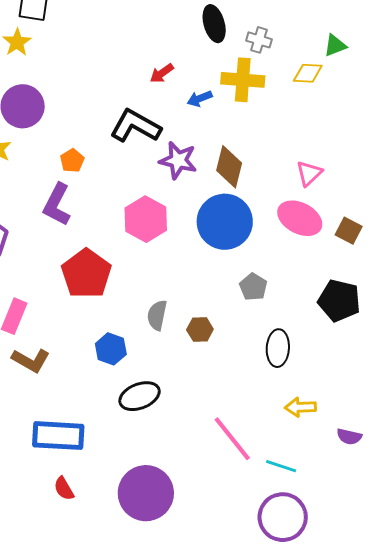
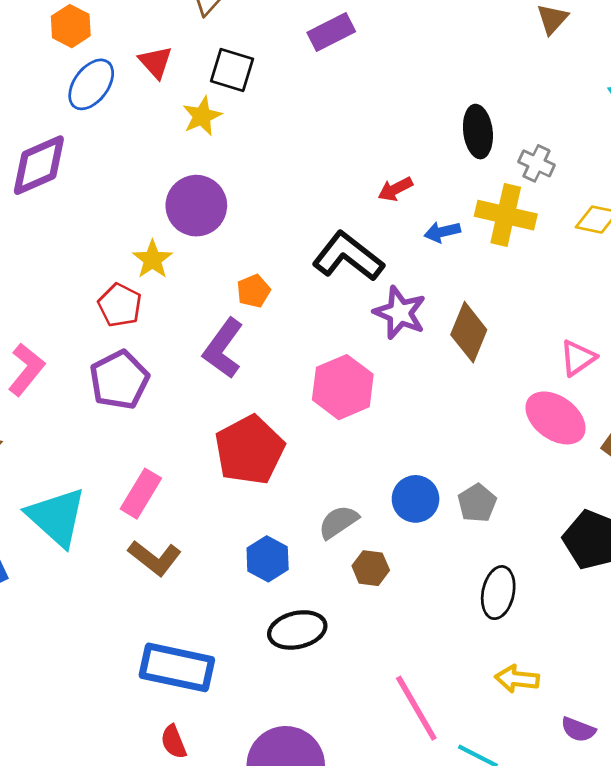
blue circle: (225, 222) -> (416, 499), moved, size x0.6
gray semicircle: (157, 315) -> (338, 522), turned 36
brown hexagon: (200, 330) -> (371, 568), moved

